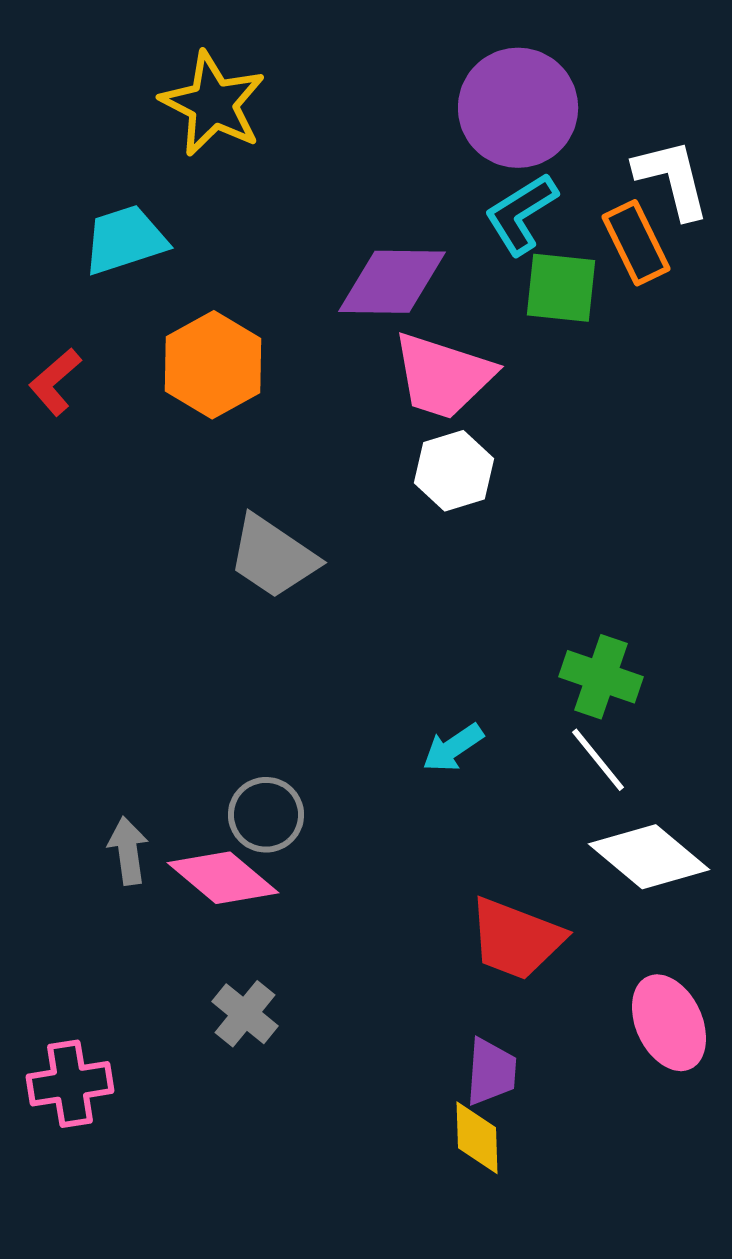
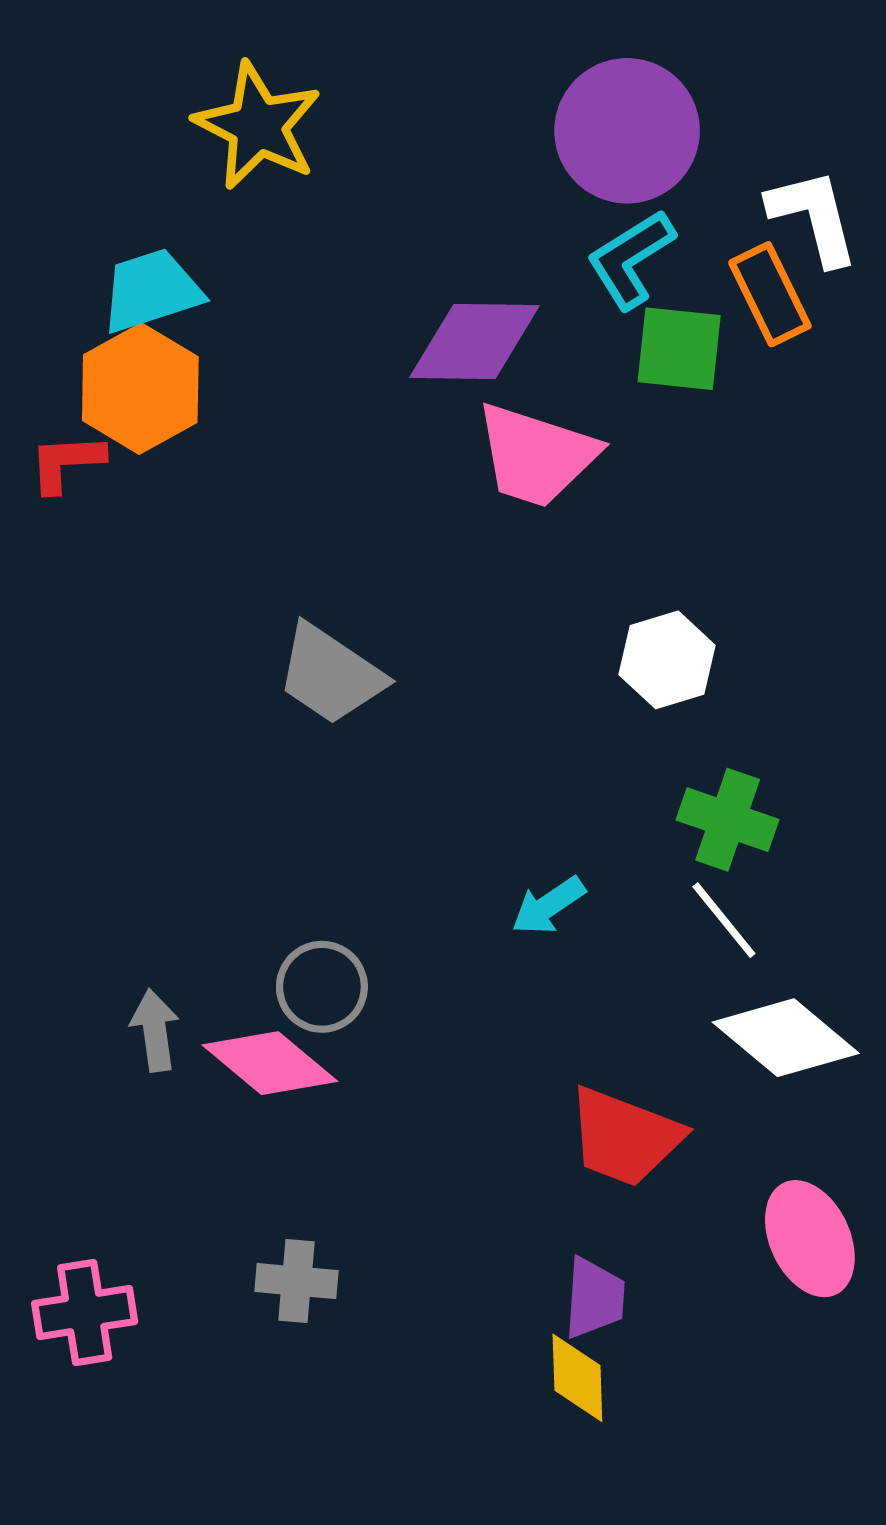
orange hexagon: (213, 365) -> (140, 389), moved
red L-shape: (55, 382) -> (66, 463), turned 38
white hexagon: (454, 471) -> (667, 660), moved
gray cross: (245, 1014) -> (296, 1281), moved, turned -34

